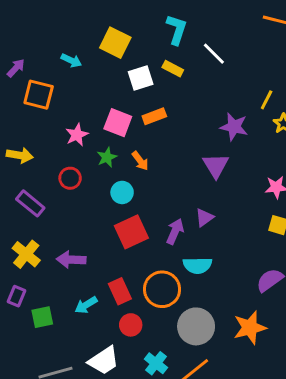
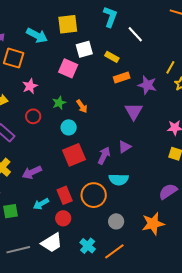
yellow square: (115, 43) -> (68, 24), turned -35
cyan arrow: (71, 61) -> (37, 35), size x1.5
yellow rectangle: (173, 69) -> (112, 57), moved
orange rectangle: (154, 116) -> (122, 78), moved
pink square: (118, 123) -> (68, 68), moved
pink star: (77, 135) -> (30, 86), moved
purple arrow: (71, 260) -> (32, 172), turned -30
red circle: (131, 325) -> (63, 218), moved
gray circle: (196, 326) -> (116, 221), size x0.6

